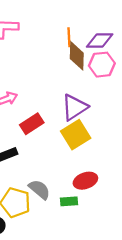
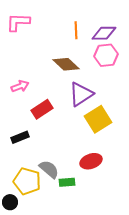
brown diamond: (77, 56) -> (66, 64), moved, turned -48
yellow square: (76, 135) -> (98, 119), moved
green rectangle: (69, 201) -> (67, 182), moved

